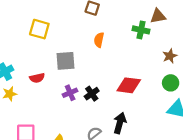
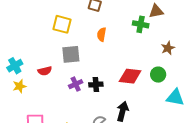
yellow square: (39, 29) -> (62, 24), moved
green circle: (171, 83) -> (158, 75), moved
black cross: (92, 94) -> (96, 85), turned 32

